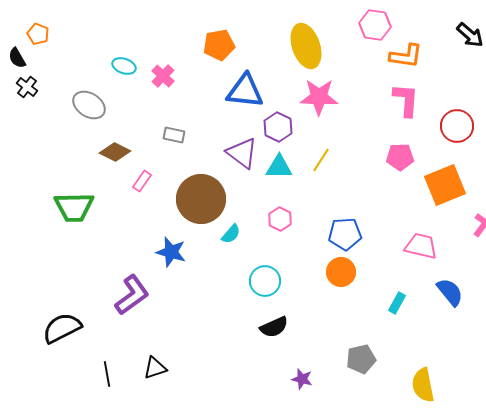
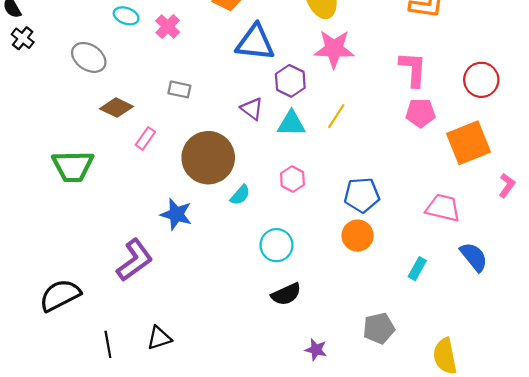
pink L-shape: (406, 100) -> (413, 69), moved
purple triangle: (242, 153) -> (252, 109), size x0.7

